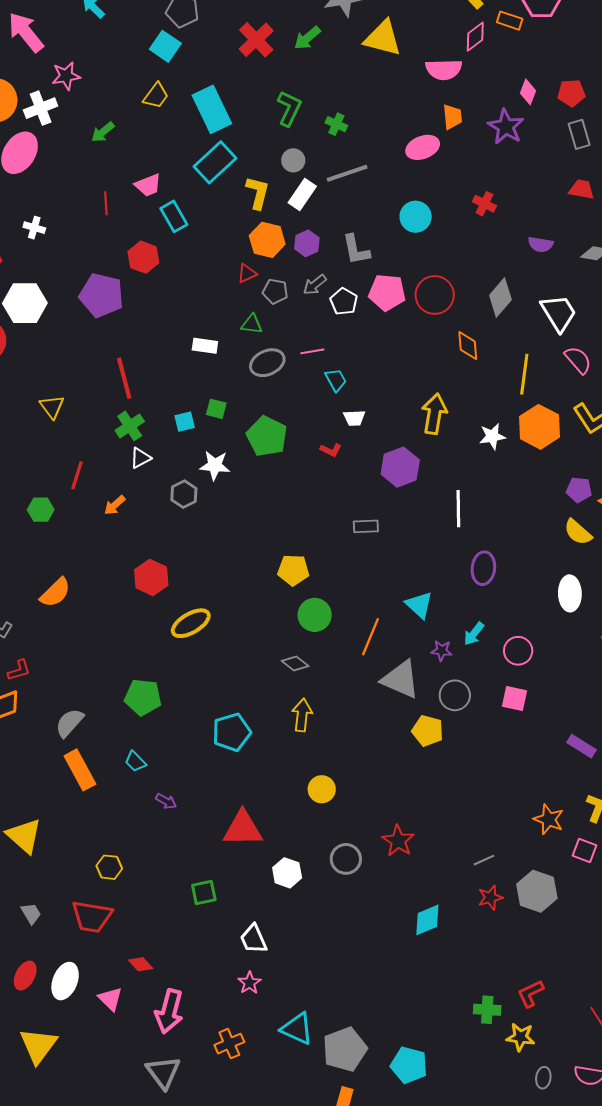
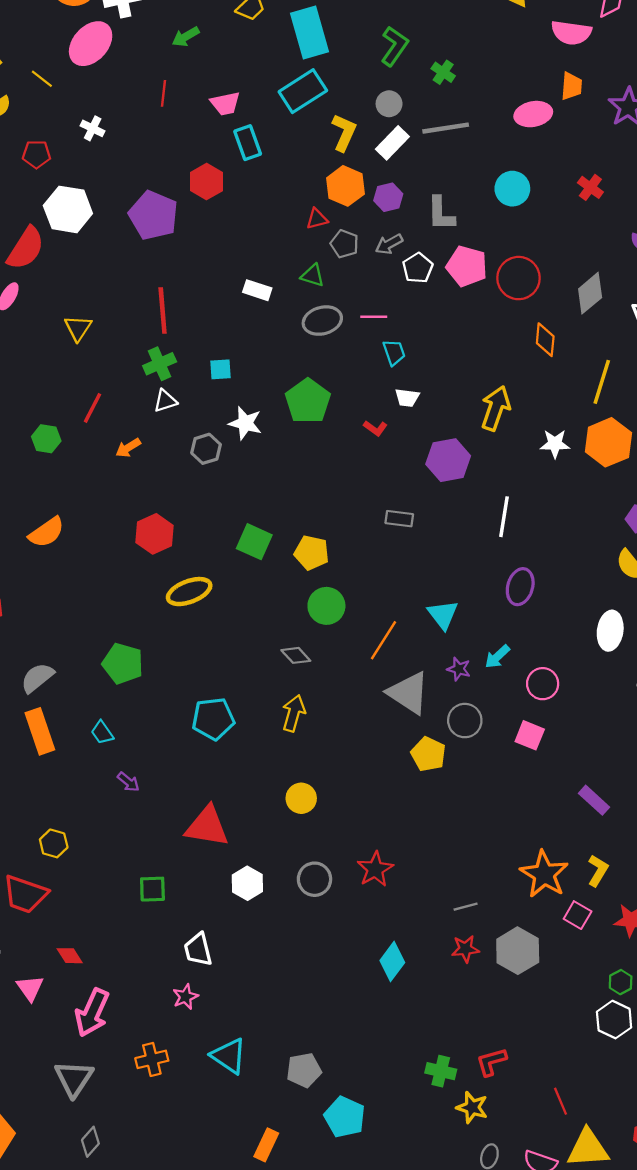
red line: (106, 203) -> (164, 93), moved
green square: (216, 409) -> (254, 542), moved, size x1.5
orange star: (549, 819) -> (544, 874), size x1.4
cyan diamond: (427, 920) -> (392, 962), turned -40
gray pentagon: (345, 1049) -> (304, 1070), moved, size x0.7

